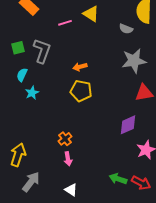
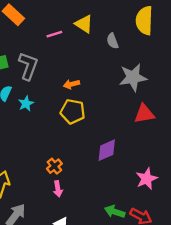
gray semicircle: (126, 29) -> (112, 41), moved, turned 48
cyan star: (32, 93) -> (26, 104), moved
purple diamond: (128, 125) -> (107, 150), moved

